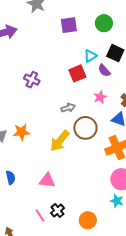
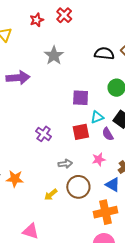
purple square: (69, 25) -> (81, 98), moved
purple cross: (32, 80) -> (44, 134), moved
yellow arrow: (60, 141) -> (51, 195), size x0.6

